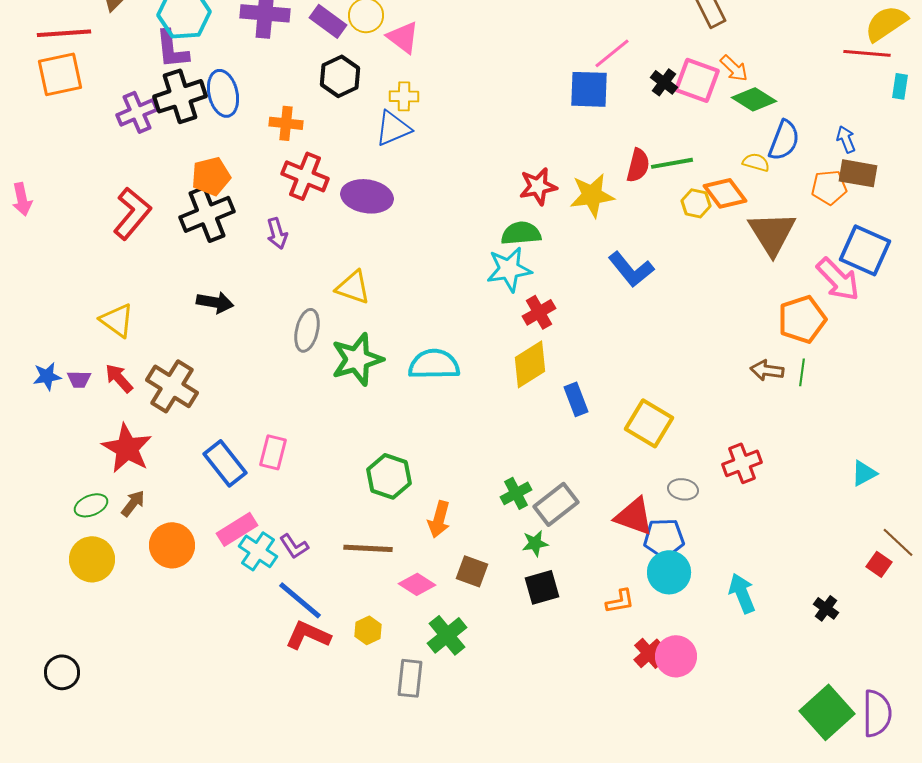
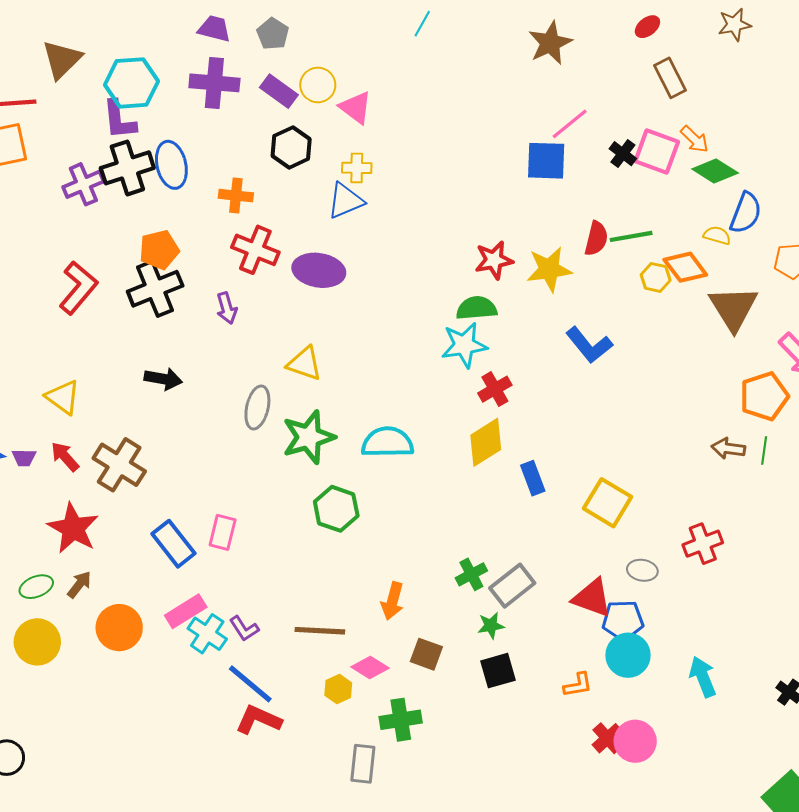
green hexagon: (389, 476) -> (336, 509), moved
yellow hexagon: (368, 630) -> (338, 689), moved
green cross: (447, 635) -> (401, 720), turned 30

